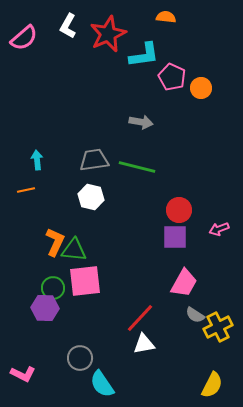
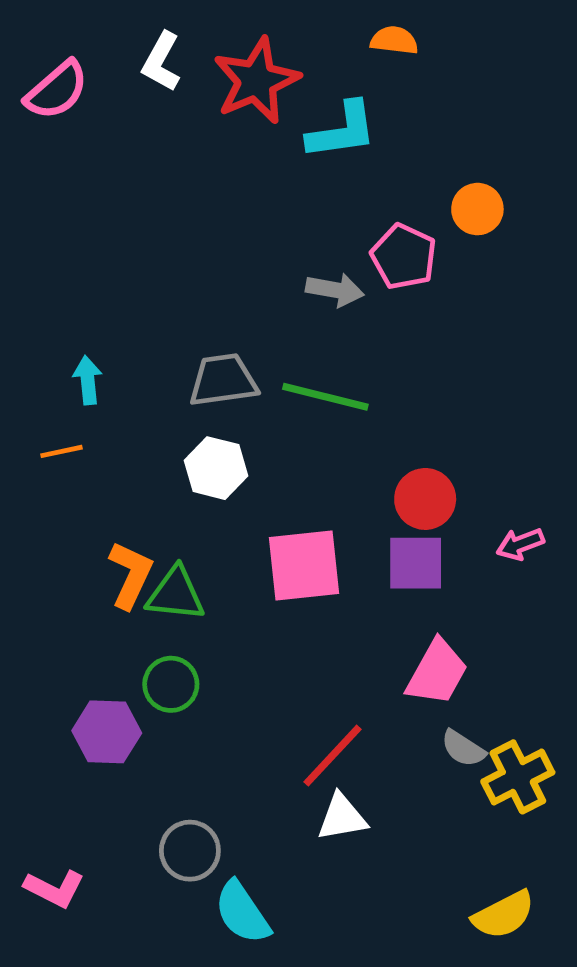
pink pentagon: (172, 77) -> (404, 257), moved
pink square: (85, 281) -> (304, 565), moved
green circle: (53, 288) -> (171, 684), moved
yellow semicircle: (212, 385) -> (504, 915), turned 36

